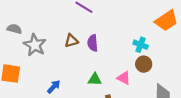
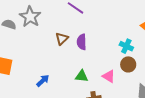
brown triangle: (71, 41) -> (62, 39), turned -32
gray star: (35, 45) -> (30, 17), moved

